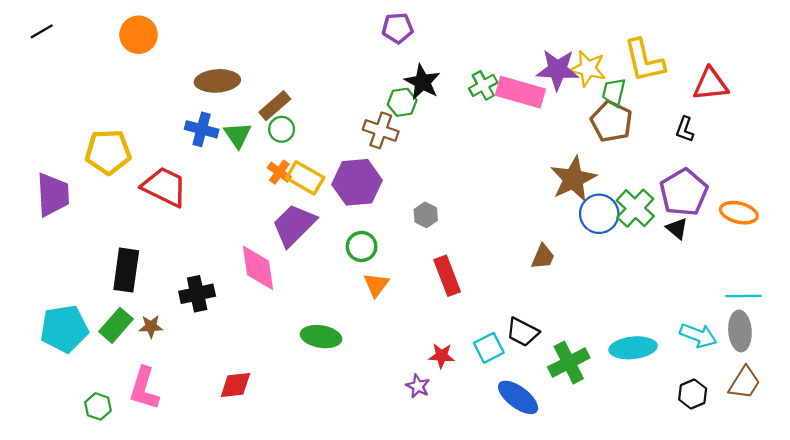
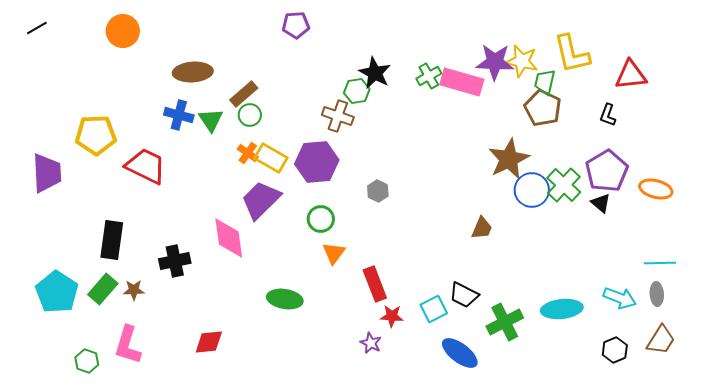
purple pentagon: (398, 28) -> (296, 25), moved
red rectangle: (447, 276) -> (375, 284), moved
cyan pentagon: (64, 329) -> (57, 292), turned -30
gray ellipse: (740, 331) -> (657, 294), size x0.7

